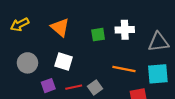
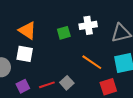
white square: (64, 61) -> (25, 54), moved
orange line: (124, 69) -> (92, 62), turned 30

